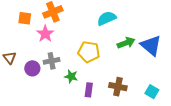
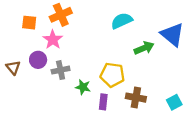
blue triangle: (151, 45) -> (172, 35), moved
yellow pentagon: (89, 52) -> (112, 75), moved
purple circle: (32, 68) -> (38, 60), moved
cyan square: (152, 92) -> (174, 102), turned 32

